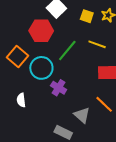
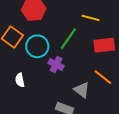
green line: (67, 50) -> (68, 39), moved

